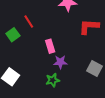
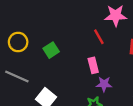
red line: (29, 21) -> (99, 37), moved

